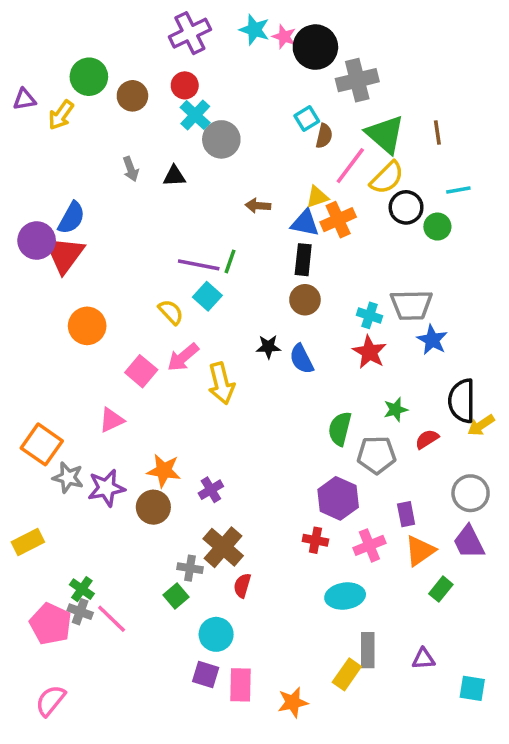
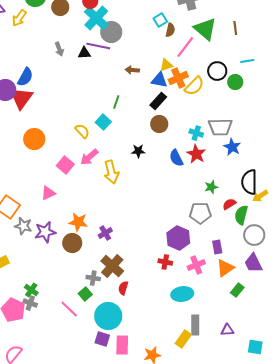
cyan cross: (195, 115) -> (96, 18), size x1.4
yellow semicircle: (387, 178) -> (194, 86), moved
black rectangle: (303, 260) -> (158, 101), turned 36
purple line: (199, 265) -> (98, 46), moved
blue semicircle: (301, 359) -> (176, 158), moved
green semicircle: (340, 429) -> (241, 215), moved
pink line: (112, 619) -> (69, 309), moved
cyan circle: (216, 634) -> (108, 316), size x1.4

